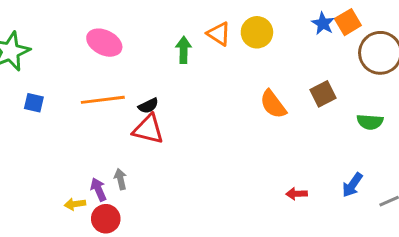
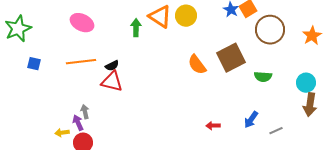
orange triangle: (219, 34) -> (160, 17), size x1.4
brown square: (323, 94) -> (231, 58), size x1.6
gray arrow: (120, 179) -> (85, 112), moved

